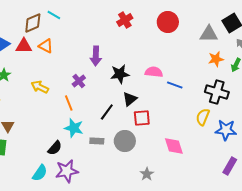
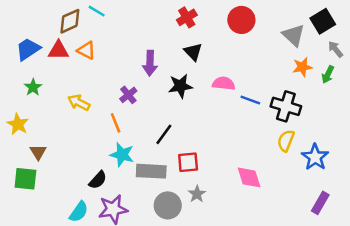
gray triangle: (209, 34) -> (293, 35), turned 42
black cross: (217, 92) -> (286, 106), moved
black triangle: (130, 99) -> (193, 52), moved, turned -35
red square: (142, 118) -> (188, 162), moved
blue star: (226, 130) -> (315, 157), turned 30
gray rectangle: (97, 141) -> (151, 171), size x1.6
gray circle: (125, 141) -> (168, 205), moved
gray star: (147, 174) -> (197, 194), moved

